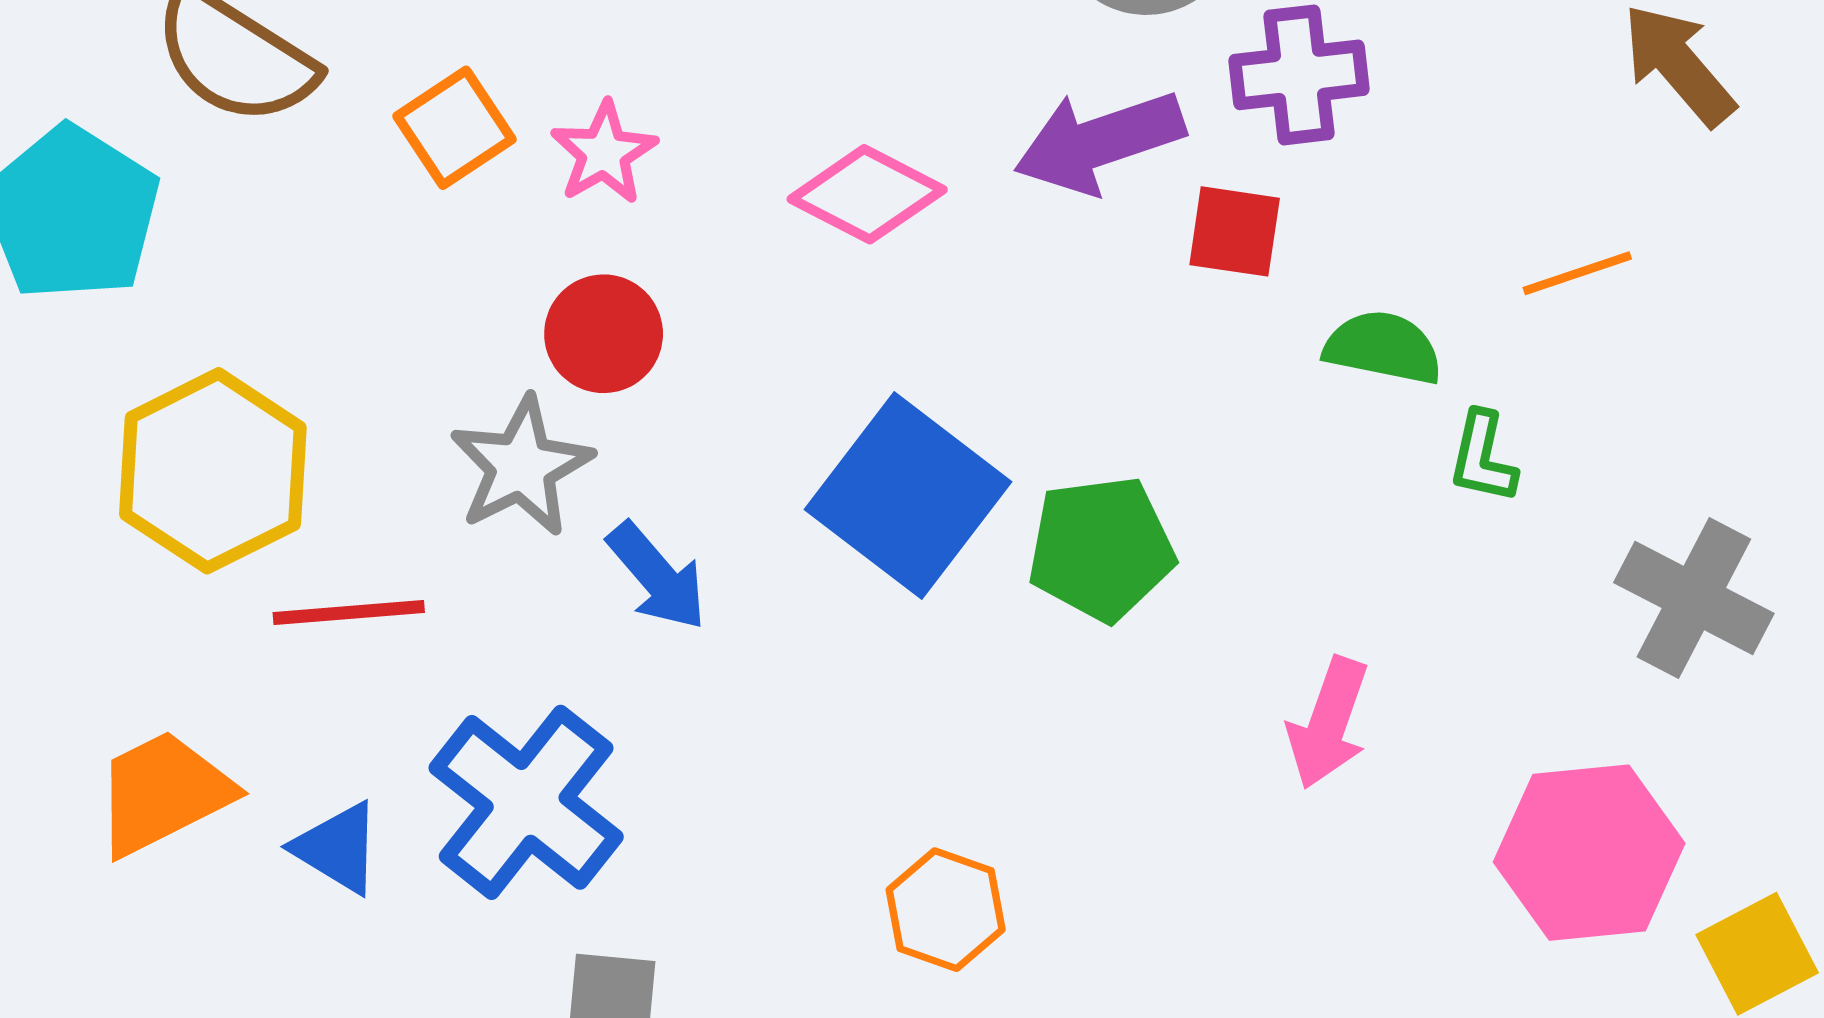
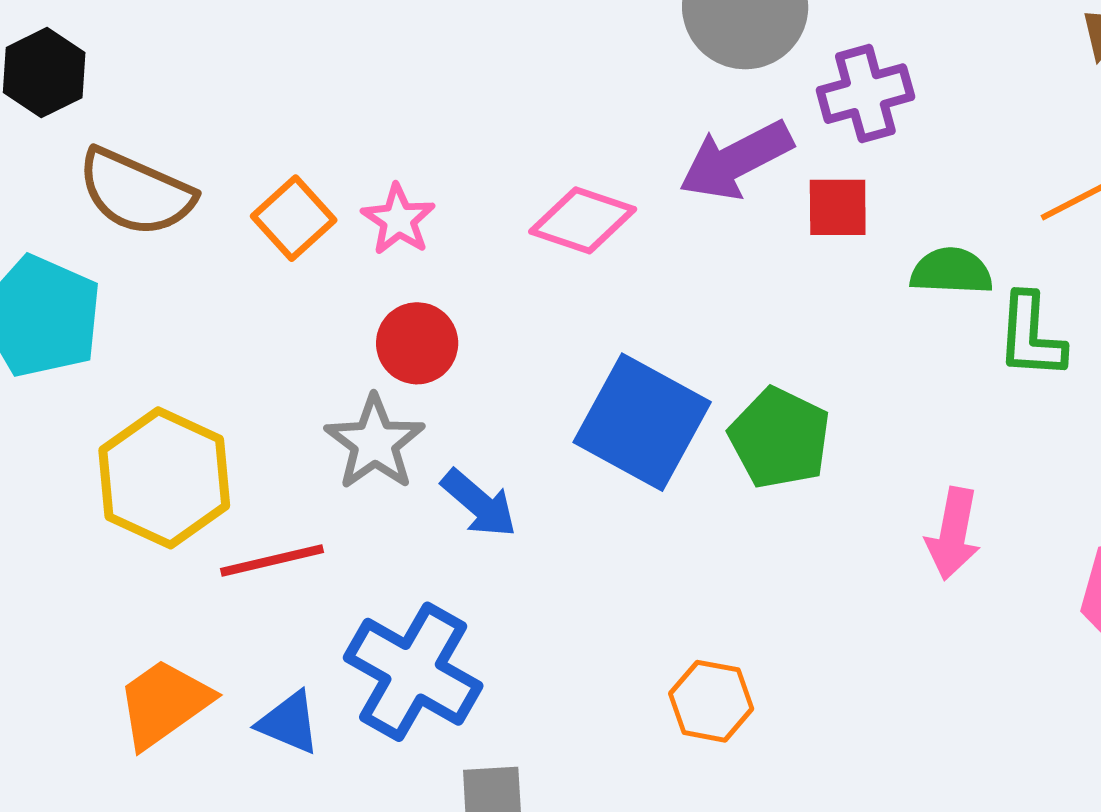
green L-shape: (1483, 457) -> (1031, 336), size x1.4
green pentagon: (1101, 549) -> (780, 438), turned -30

